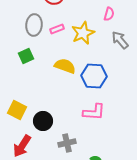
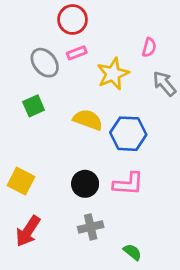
gray ellipse: (34, 25) -> (45, 63), turned -45
pink rectangle: (57, 29) -> (77, 53), moved
black circle: (43, 121) -> (85, 184), moved

